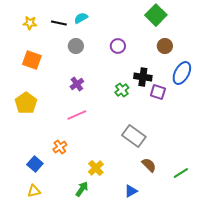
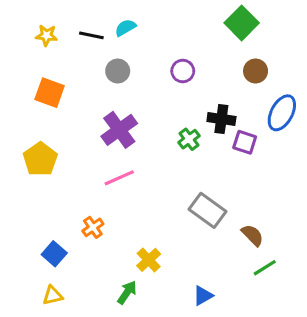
purple cross: (77, 84) -> (119, 130), size x1.6
brown semicircle: (149, 165) -> (252, 235), moved
green line: (181, 173) -> (265, 268), moved

